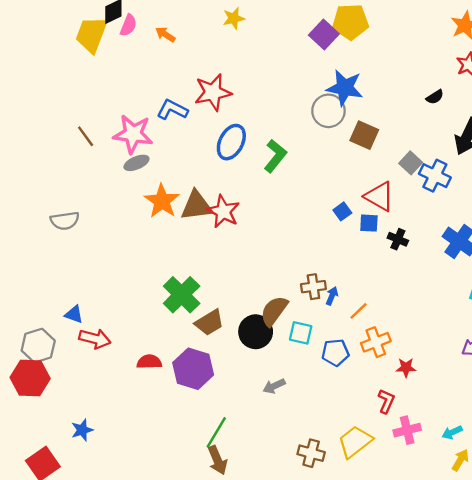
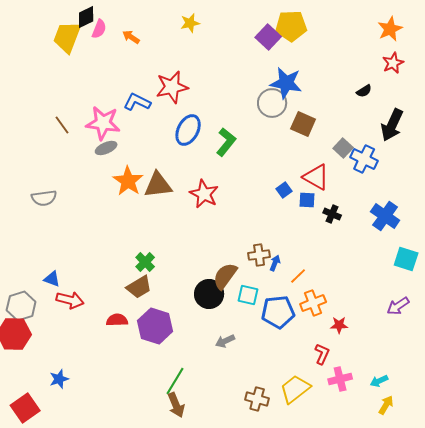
red star: (223, 211) -> (204, 194), moved
green cross: (182, 295) -> (145, 262), size x0.6
brown trapezoid: (209, 322) -> (139, 287), moved
blue pentagon: (335, 353) -> (278, 312), size x1.4

